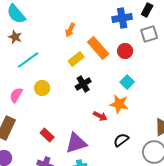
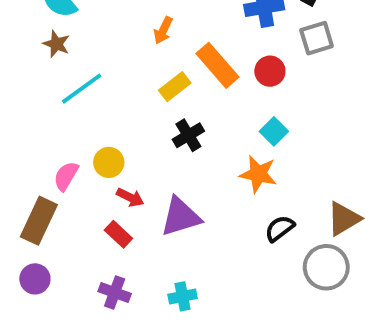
yellow circle: (42, 88) -> (109, 162), moved
pink semicircle: (16, 95) -> (66, 176), moved
red arrow: (100, 116) -> (130, 197), moved
black semicircle: (121, 140) -> (280, 228), moved
purple triangle: (76, 143) -> (181, 217), moved

